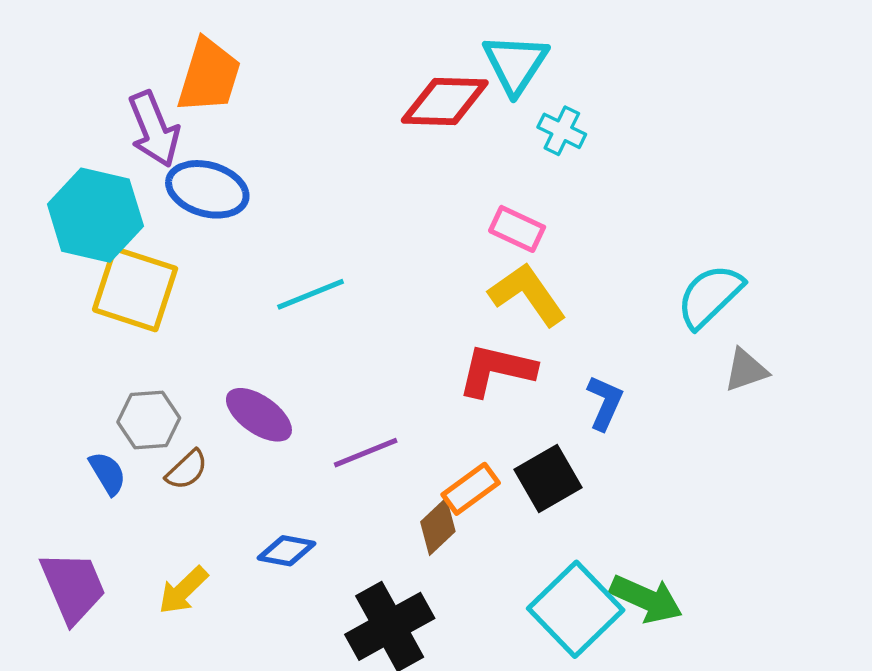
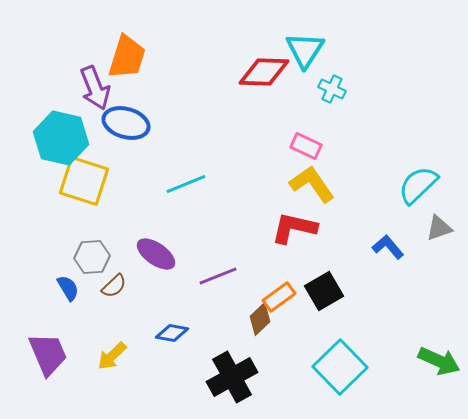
blue L-shape: (605, 403) -> (388, 247), moved, turned -64
green arrow: (646, 599) -> (439, 361), moved

